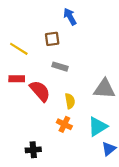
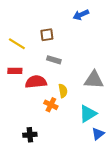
blue arrow: (70, 17) -> (81, 15), moved, turned -84
red semicircle: (40, 91) -> (36, 82), turned -55
orange cross: (64, 124) -> (51, 105), moved

